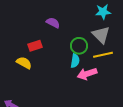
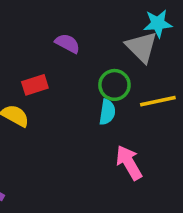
gray triangle: (101, 35) -> (142, 47), moved
pink arrow: (87, 74) -> (129, 163), moved, turned 78

